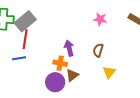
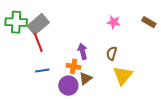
red line: (25, 39) -> (38, 42), turned -30
blue line: (19, 58) -> (42, 70), moved
yellow triangle: (109, 72) -> (123, 75), size x1.5

